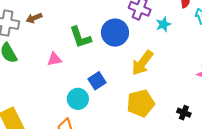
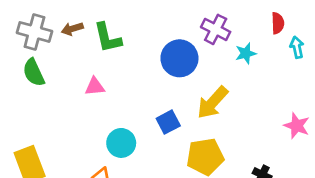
green L-shape: (80, 37) -> (108, 38), moved
blue square: (97, 81) -> (168, 122), moved

